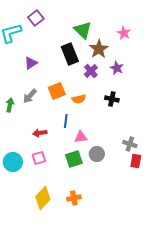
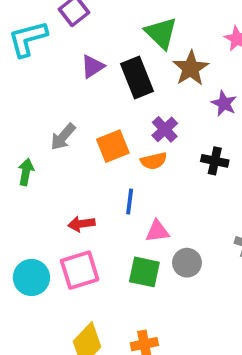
purple triangle: (31, 63) -> (93, 66), moved
purple cross: (91, 71) -> (165, 129), moved
gray arrow: (30, 96) -> (63, 137), moved
pink square: (39, 158) -> (80, 270), size x1.5
green square: (74, 159) -> (144, 272), turned 30

